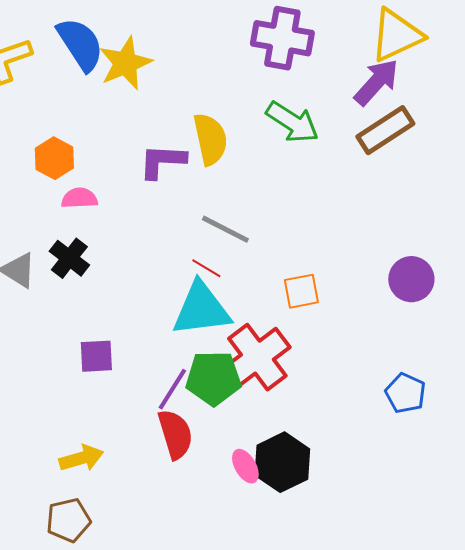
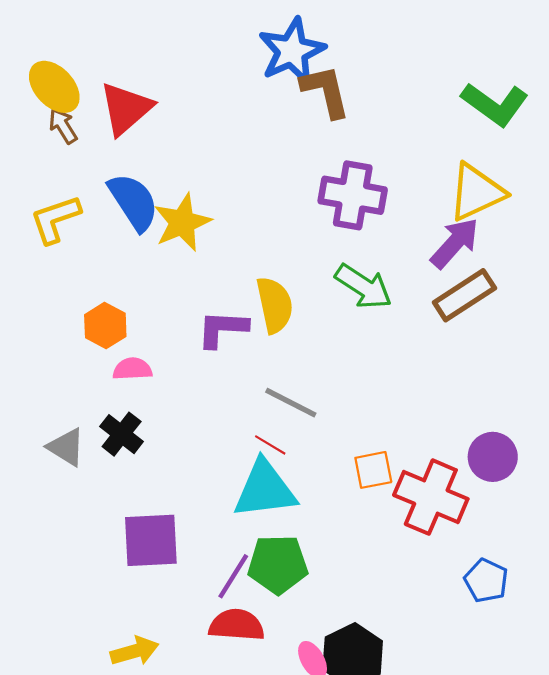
purple square: (96, 356) -> (151, 540), size x1.5
red cross: (257, 357) -> (431, 497), moved, turned -30
red semicircle: (175, 434) -> (237, 625), turned -69

